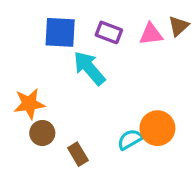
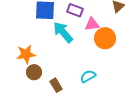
pink triangle: (151, 34) -> (92, 24), moved
orange circle: (157, 128) -> (105, 38), moved

